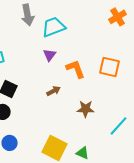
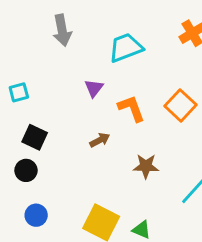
cyan trapezoid: (54, 27) -> (126, 48), moved
orange square: (110, 67) -> (181, 105), turned 30

